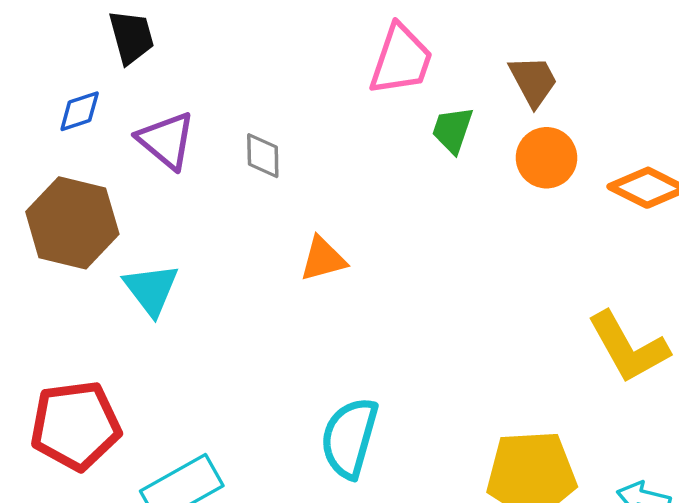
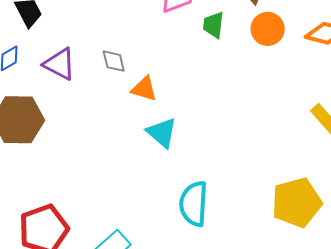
orange triangle: (323, 259) -> (144, 89), moved, turned 44
cyan triangle: (151, 289) -> (162, 133), moved

